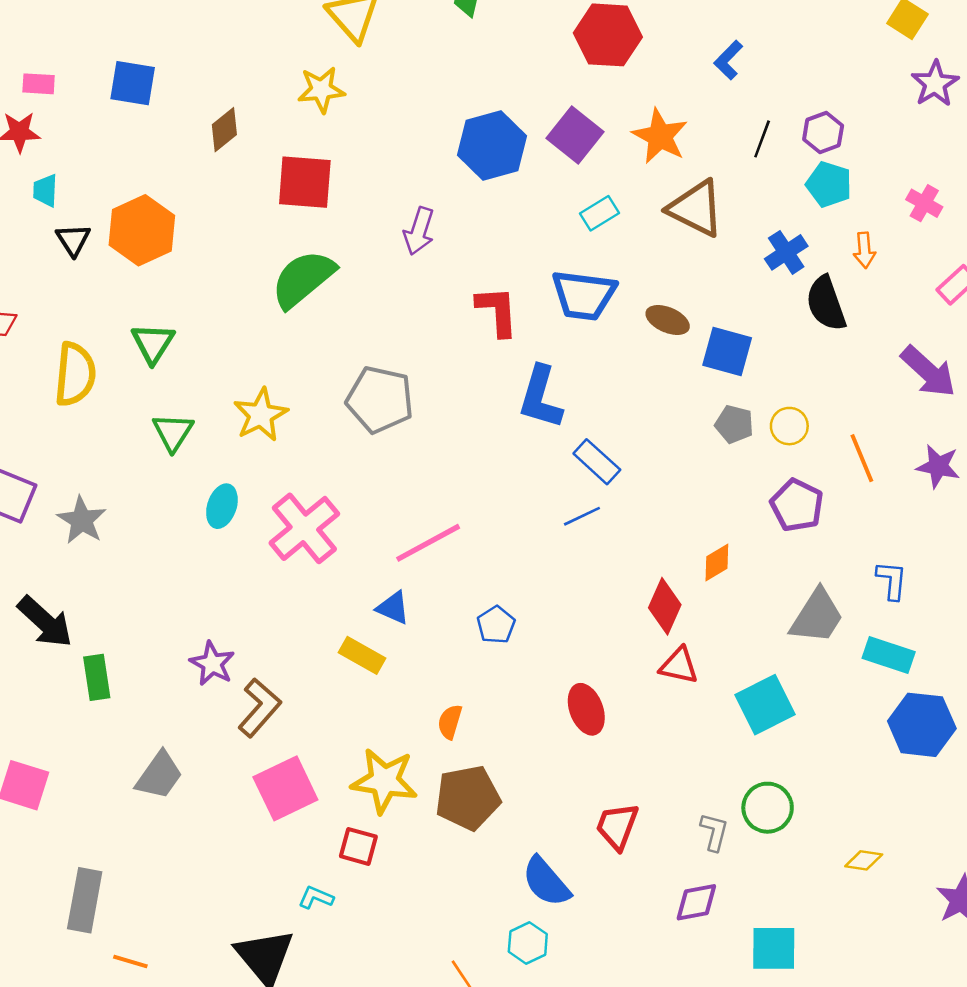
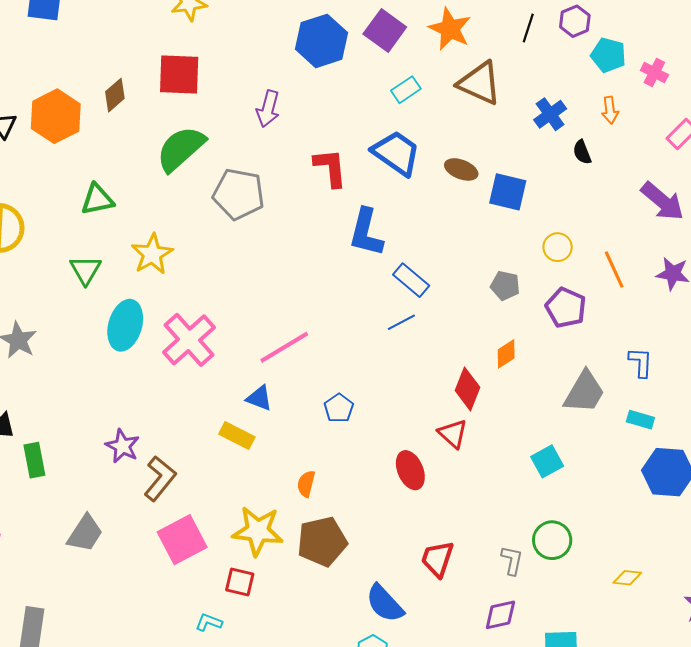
brown diamond: (224, 130) -> (115, 95), moved
cyan pentagon: (829, 184) -> (608, 55), moved
blue trapezoid: (584, 295) -> (396, 153), turned -150
black semicircle: (826, 303) -> (582, 152), size x0.6
green triangle: (153, 343) -> (97, 199), moved, turned 48
gray pentagon: (380, 400) -> (239, 194), moved
gray pentagon: (734, 424) -> (505, 286), moved
cyan ellipse: (222, 506) -> (125, 325), size x1.5
cyan rectangle: (889, 655) -> (640, 420), size x0.7
red triangle: (679, 666) -> (453, 434), moved, turned 32
cyan square: (765, 705) -> (547, 461), size x0.7

